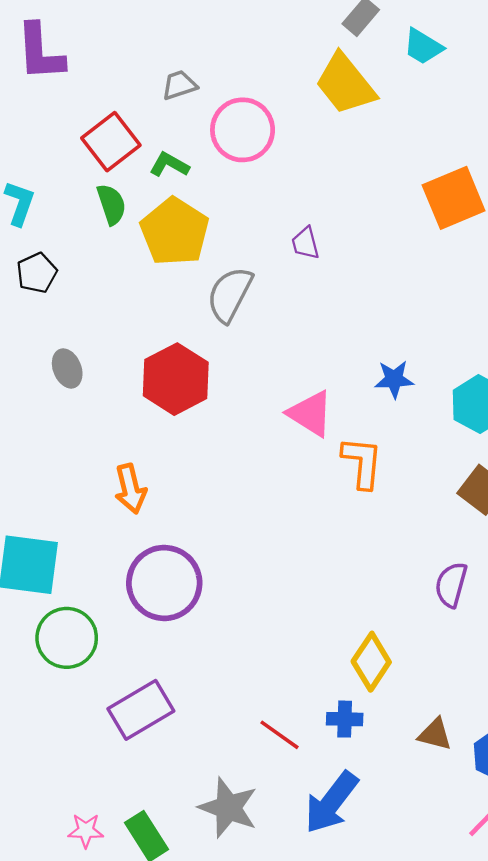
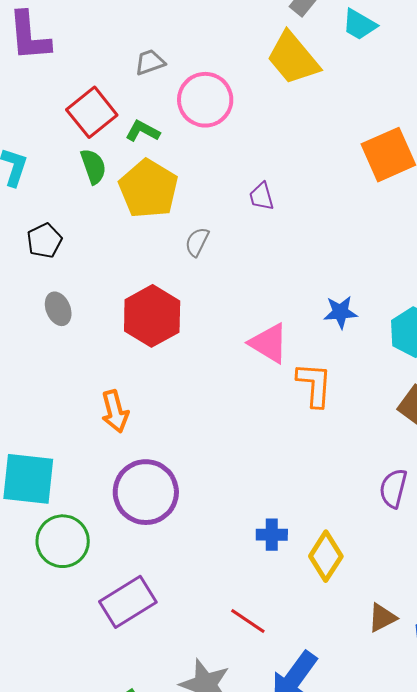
black pentagon: (37, 273) -> (44, 241), moved
gray semicircle: (230, 294) -> (197, 242), size x0.6
blue cross: (345, 719) -> (272, 535), moved
brown triangle: (435, 734) -> (382, 618), turned -40

